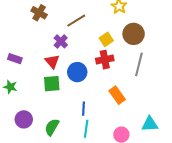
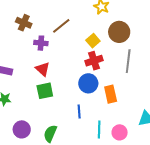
purple cross: (61, 41) -> (41, 43), moved, turned -32
blue circle: (77, 72) -> (88, 83), moved
orange rectangle: (117, 95) -> (111, 94), turned 30
cyan line: (86, 129) -> (99, 129), moved

